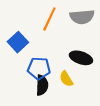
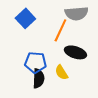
orange line: (49, 19) -> (60, 30), moved
blue square: (18, 42) -> (25, 18), moved

